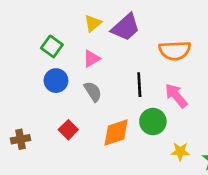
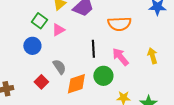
green square: (52, 46) -> (39, 21), moved
gray semicircle: (93, 91) -> (59, 67), moved

